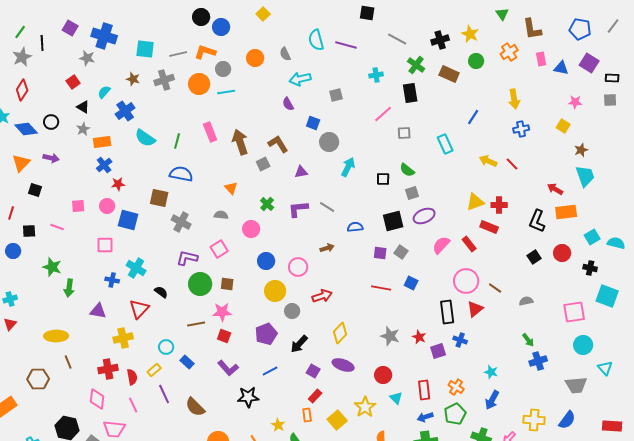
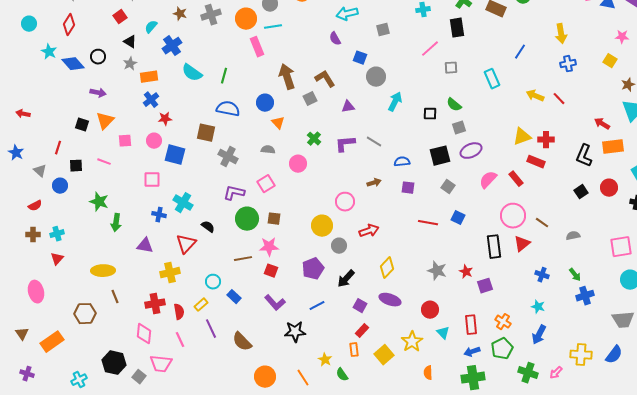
pink rectangle: (210, 132) -> (257, 47), moved
orange triangle: (21, 163) -> (105, 121), moved
purple square: (380, 253) -> (408, 188), moved
blue circle: (266, 261) -> (265, 103), moved
blue cross: (460, 340) -> (542, 275), moved

